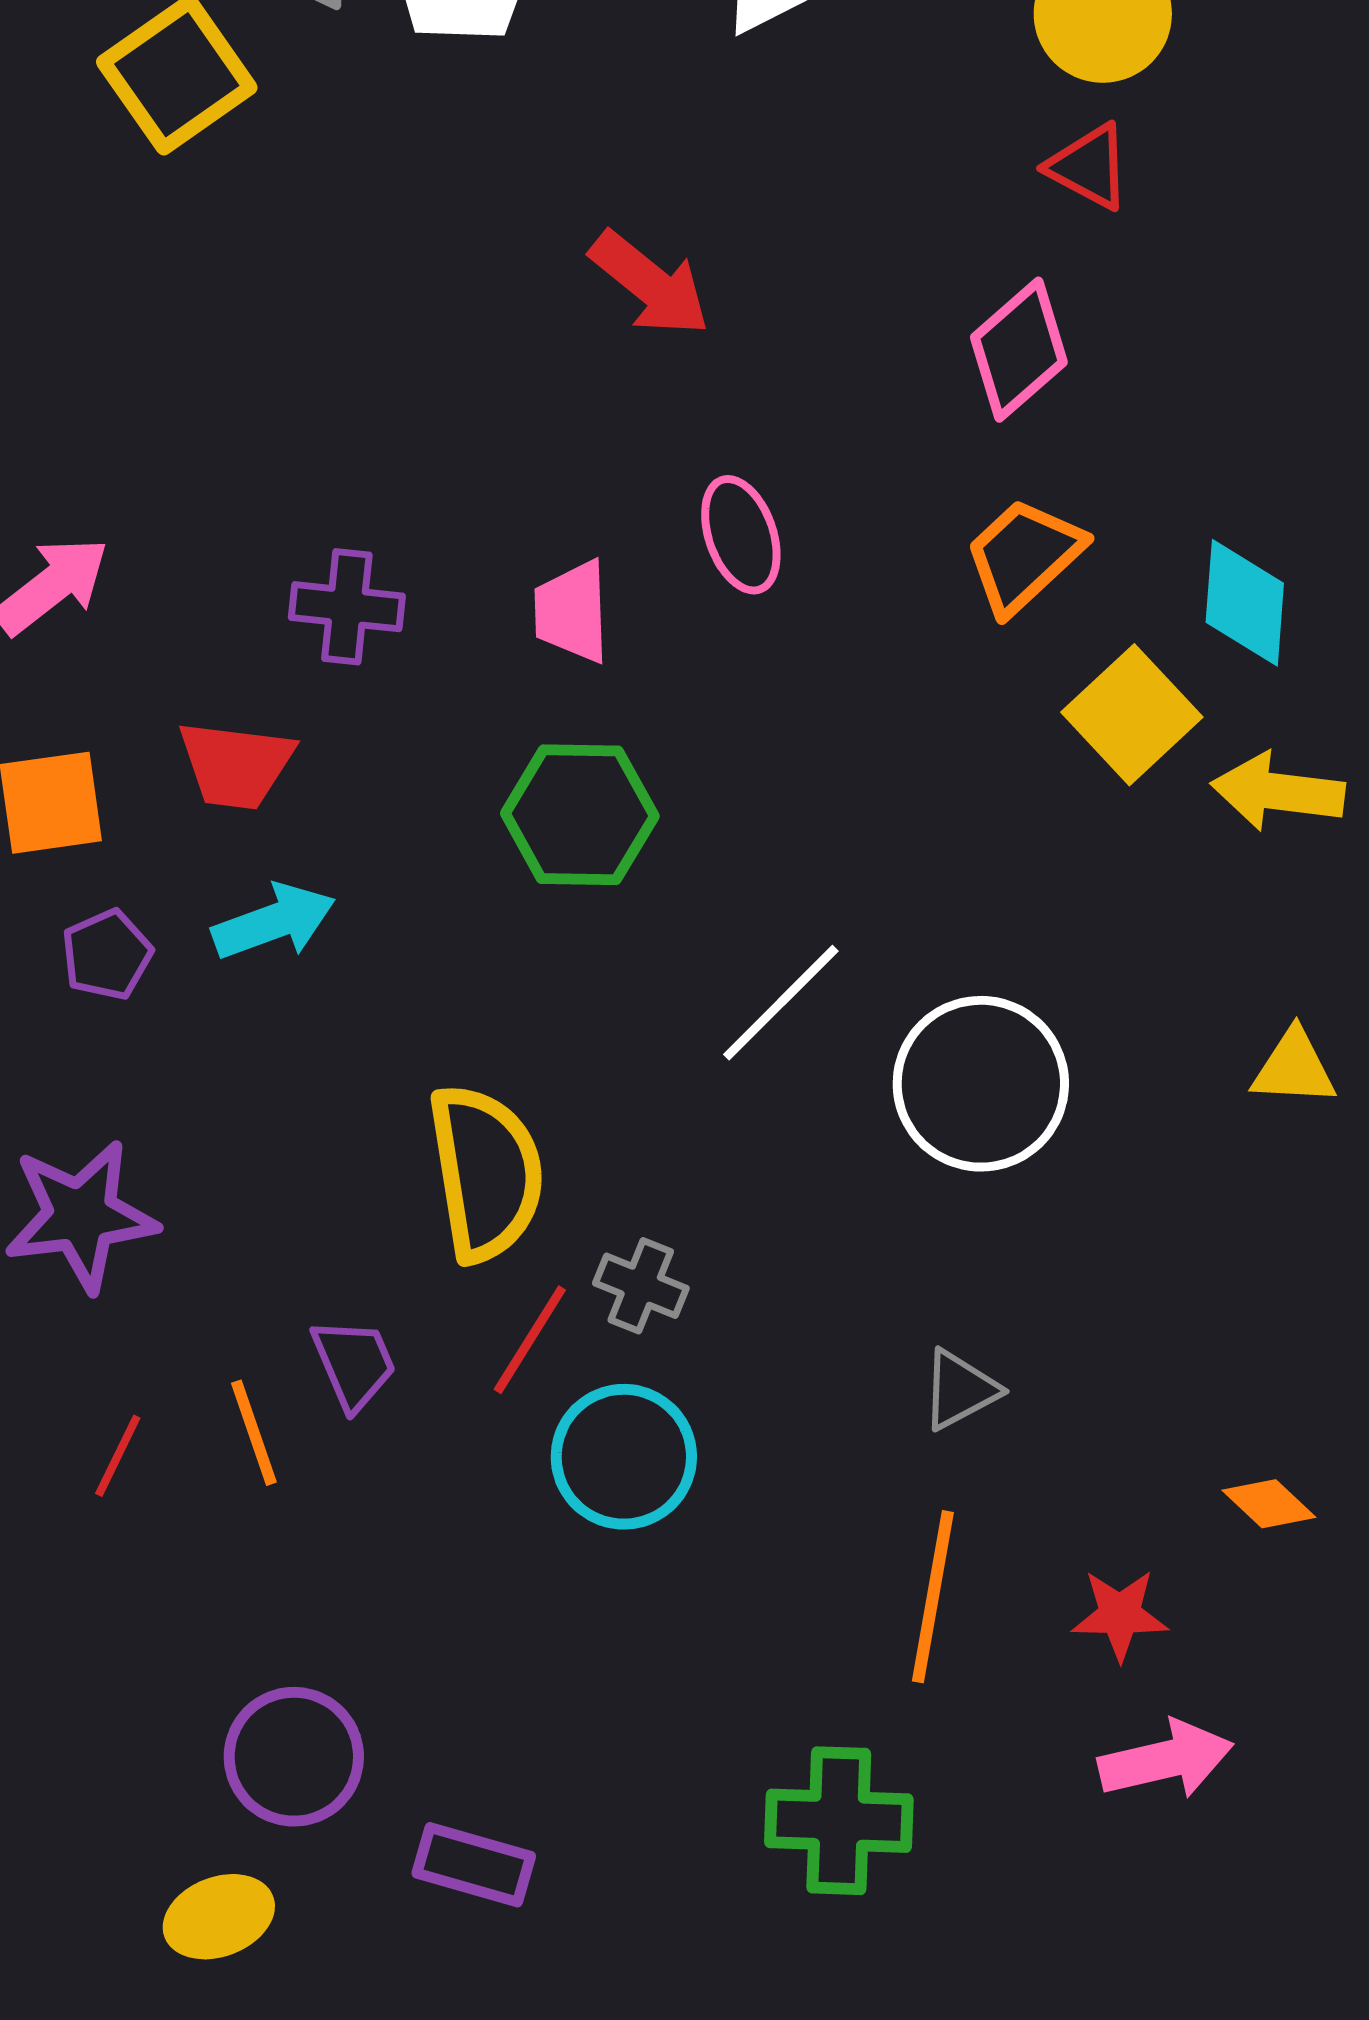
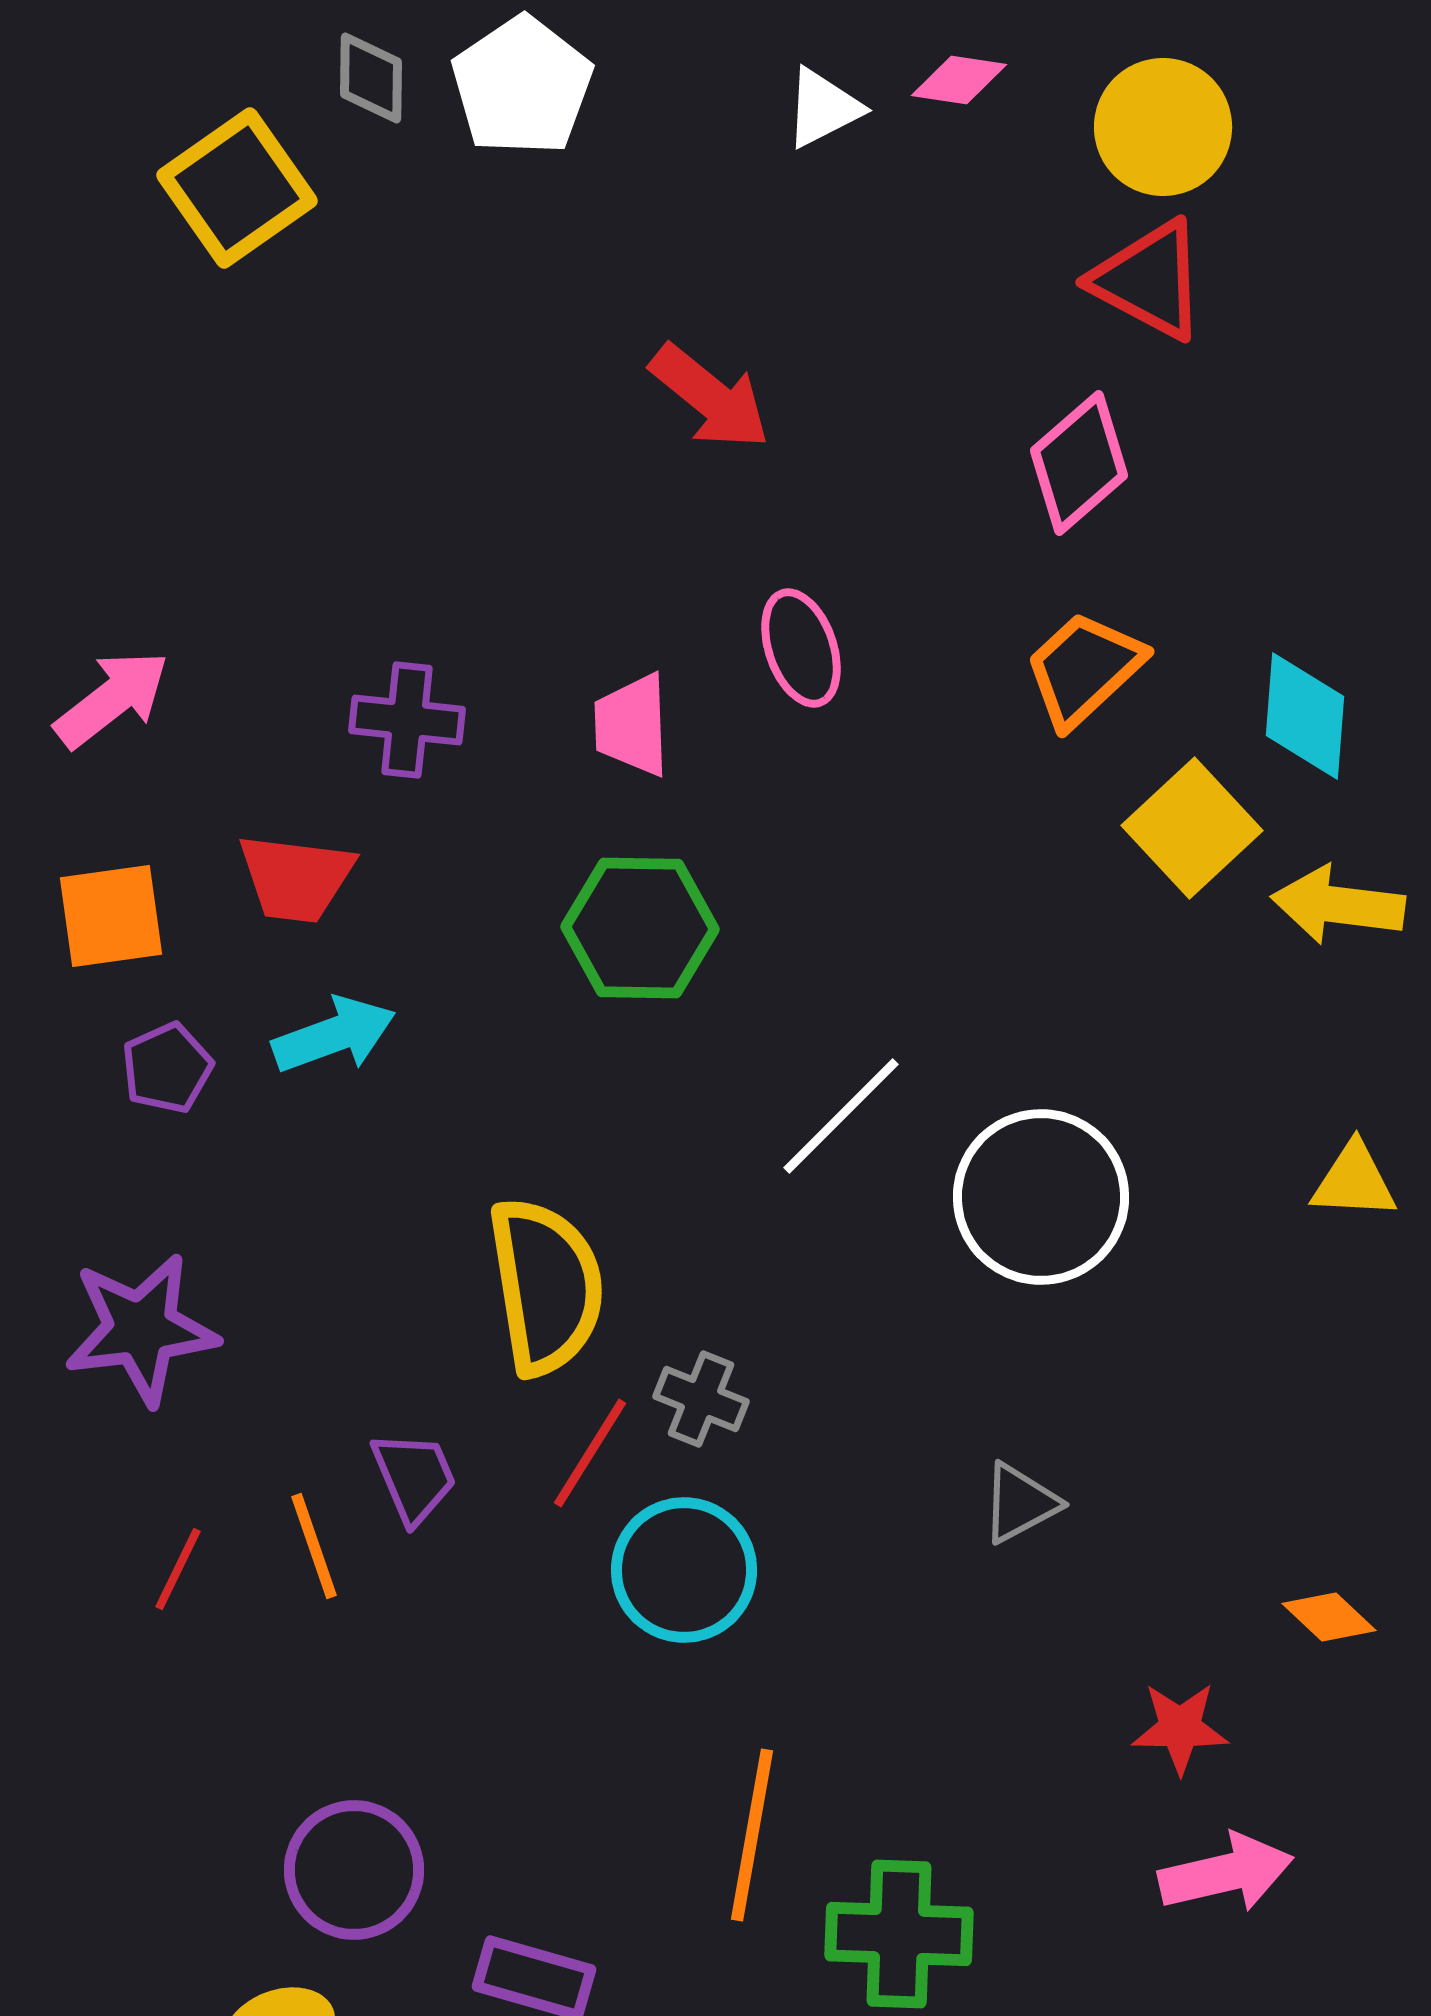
red triangle: (1089, 167) -> (1149, 280), size x1.4
orange line: (933, 1597) -> (752, 1835), moved

